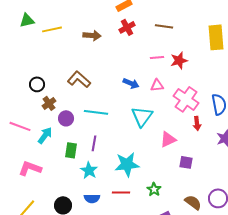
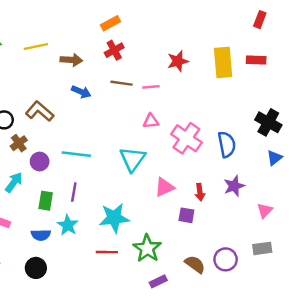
brown line: (164, 26) -> (122, 83), moved
yellow line: (52, 29) -> (36, 46), moved
red star: (179, 60) -> (178, 61), moved
brown L-shape: (79, 79) -> (40, 111), moved
blue arrow: (131, 83) -> (81, 92), moved
red arrow: (197, 123) -> (200, 192), moved
green star: (154, 189) -> (147, 248), size x1.6
blue semicircle: (92, 198) -> (41, 235), moved

